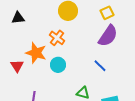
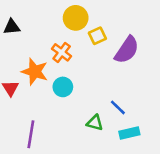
yellow square: (107, 13) -> (97, 36), moved
blue line: (100, 66) -> (118, 107), moved

